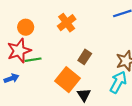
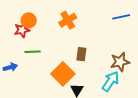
red star: (19, 51) -> (22, 30), moved, size x0.7
brown rectangle: (85, 57) -> (81, 54), turned -32

